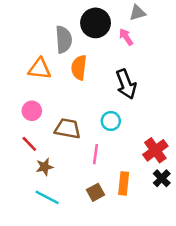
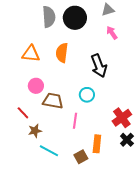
pink arrow: (126, 37) -> (112, 33), moved
gray semicircle: (64, 39) -> (49, 17), moved
pink circle: (32, 111) -> (36, 86), moved
brown square: (96, 192) -> (81, 157), moved
cyan line: (47, 197) -> (49, 151), moved

